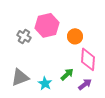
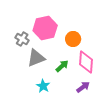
green arrow: (67, 74) -> (62, 66), moved
gray triangle: (20, 77) -> (36, 58), moved

